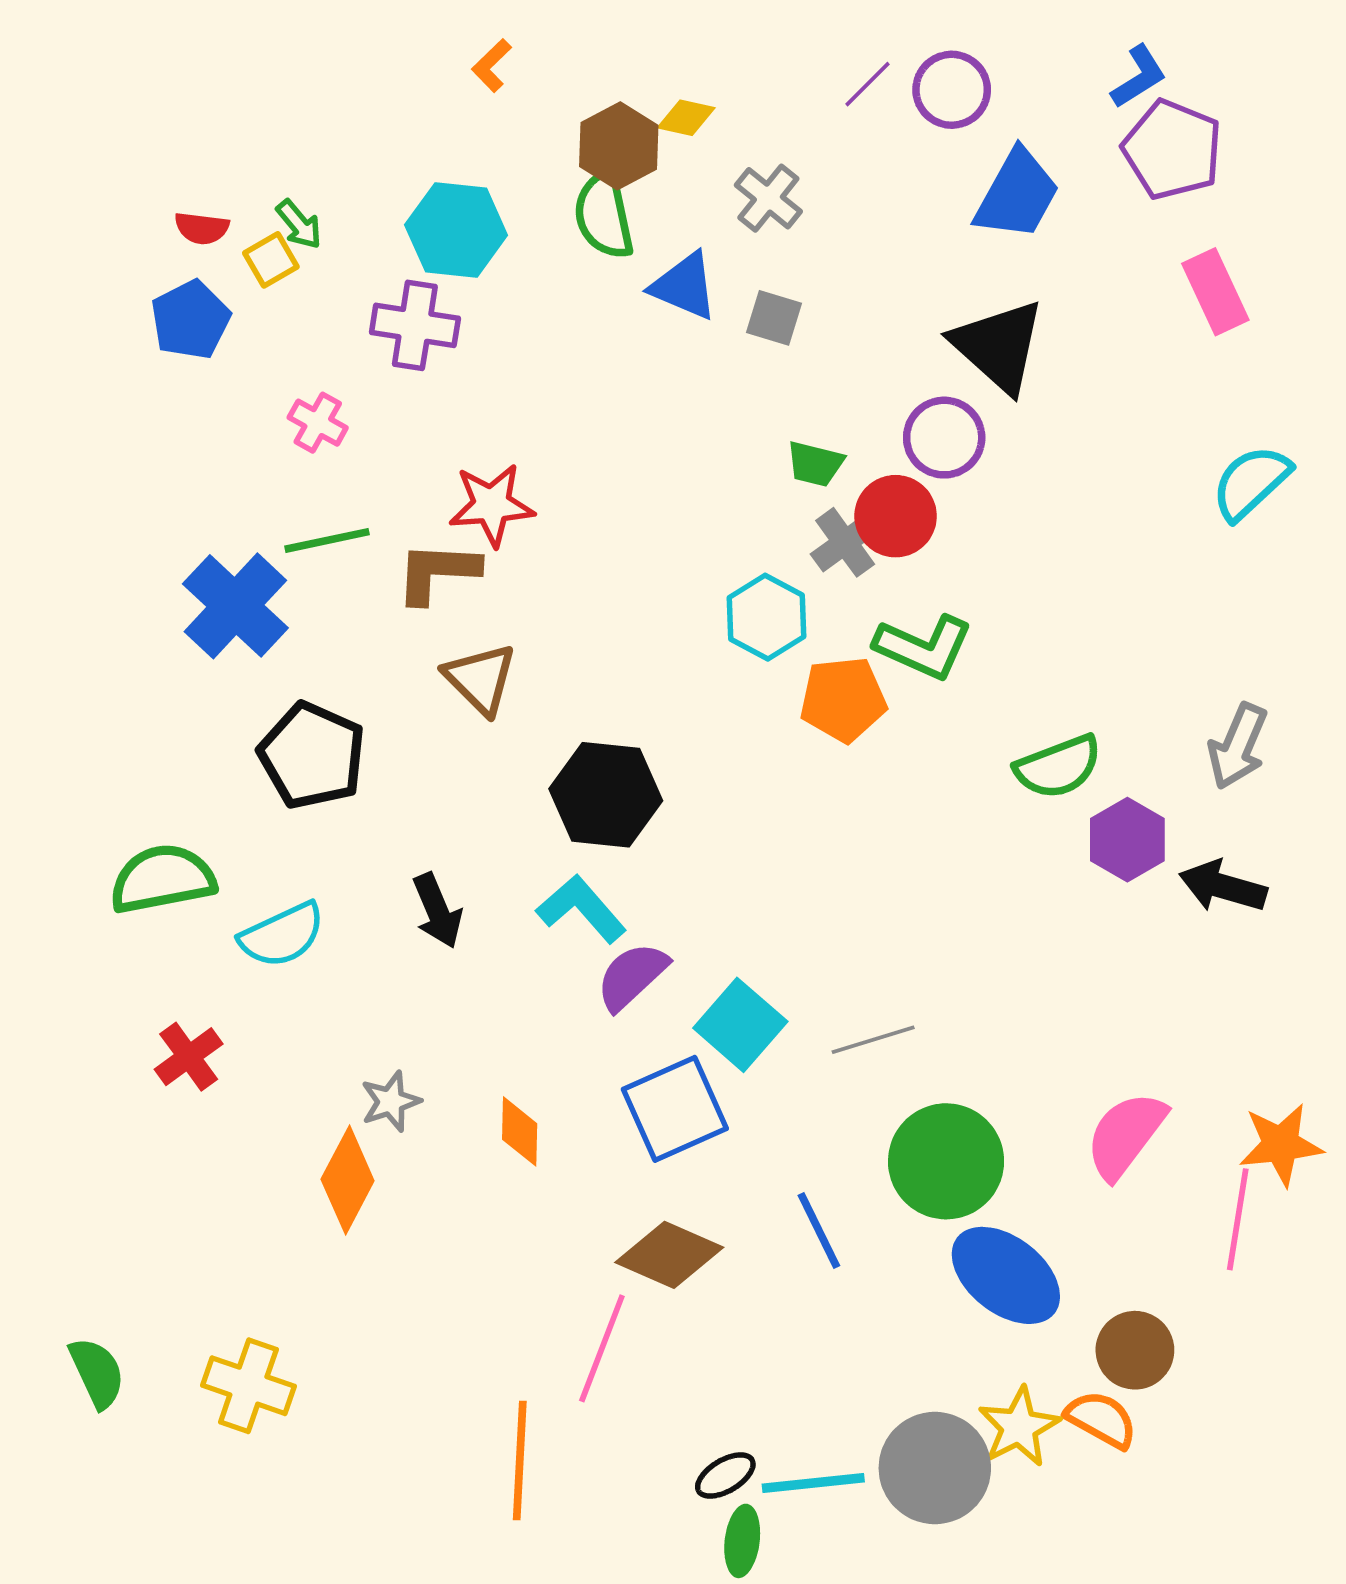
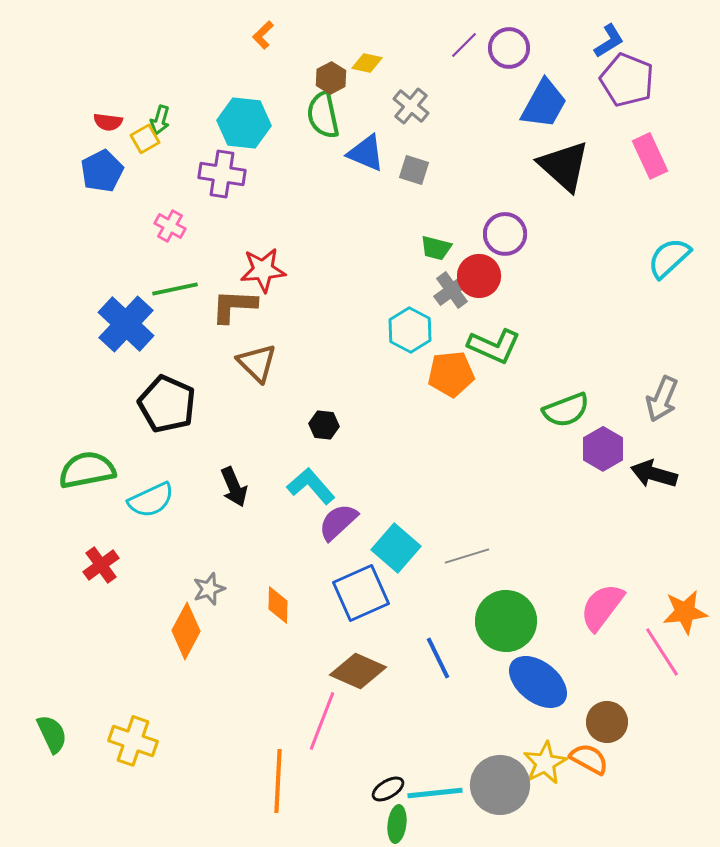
brown hexagon: (619, 146) -> (331, 78), size x0.7
green arrow: (299, 224) -> (160, 120), turned 56
black triangle: (998, 346) -> (564, 166), moved
black hexagon: (606, 795) -> (324, 425), size x0.5
pink line: (1238, 1219) -> (662, 652), turned -42

